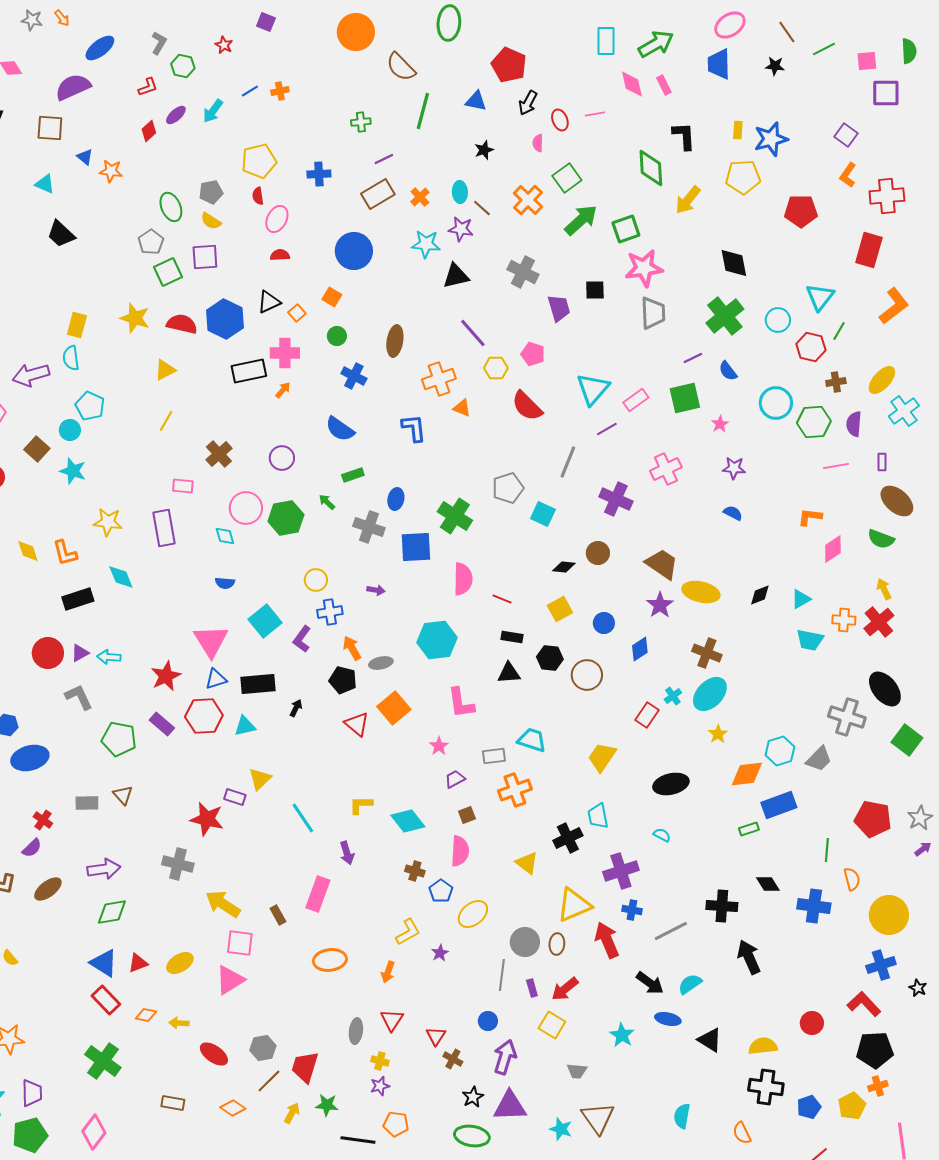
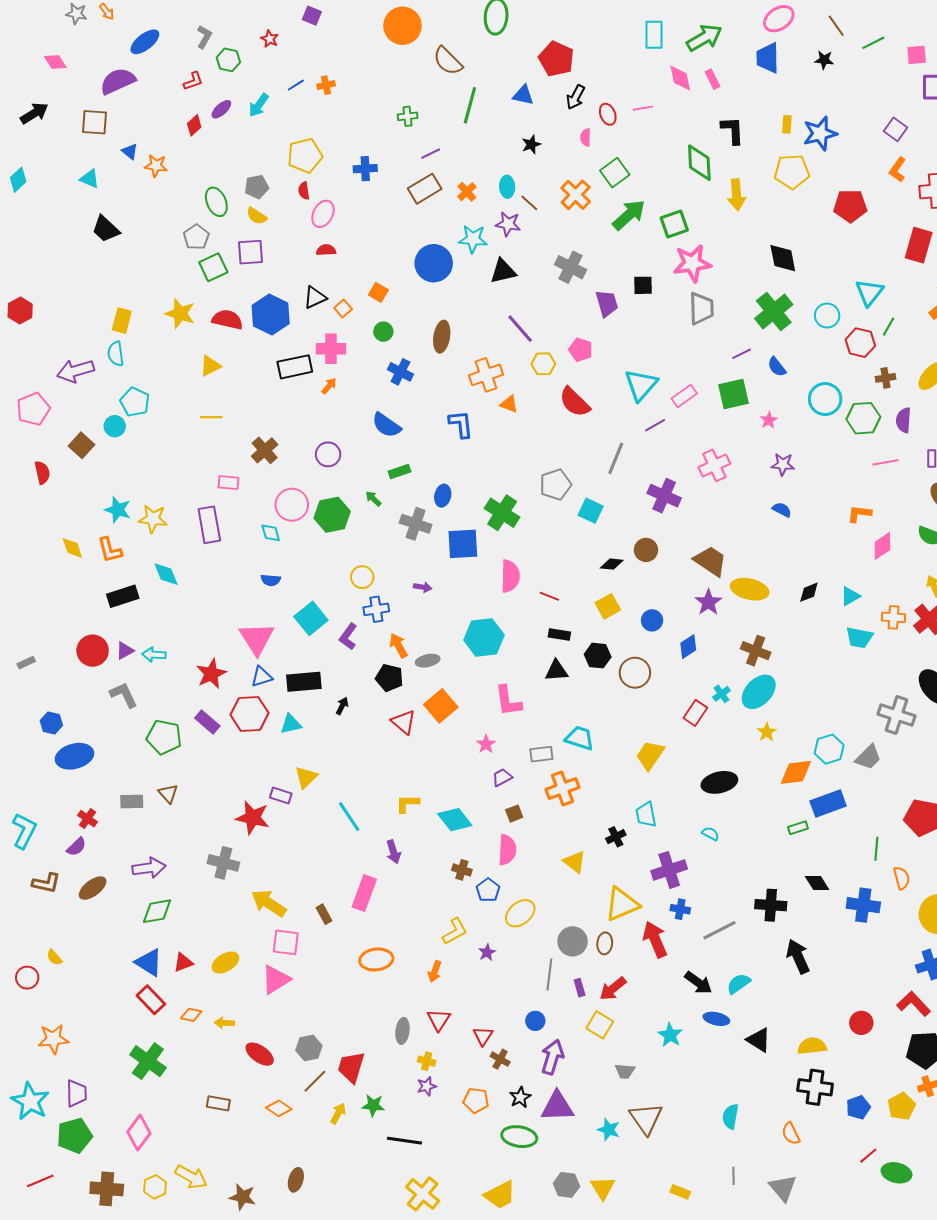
yellow arrow: (688, 200) -> (737, 195), turned -44
blue circle: (354, 251) -> (434, 263), moved
yellow line: (166, 421) -> (211, 417), turned 60
cyan star: (73, 471) -> (118, 510), moved
black cross: (568, 838) -> (616, 837), size x0.7
orange pentagon: (396, 1124) -> (476, 1100), moved

